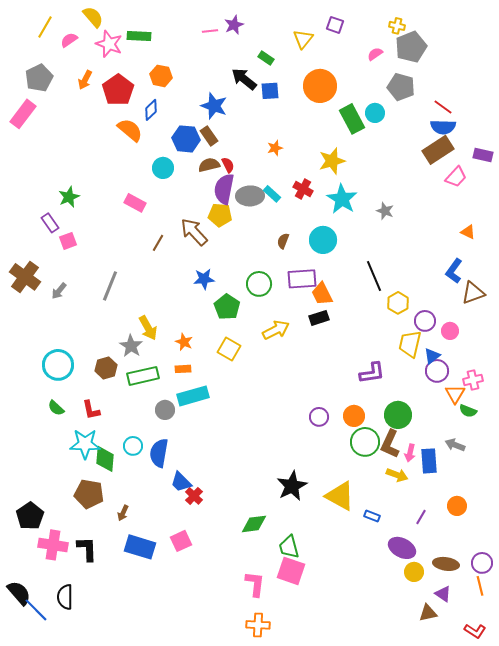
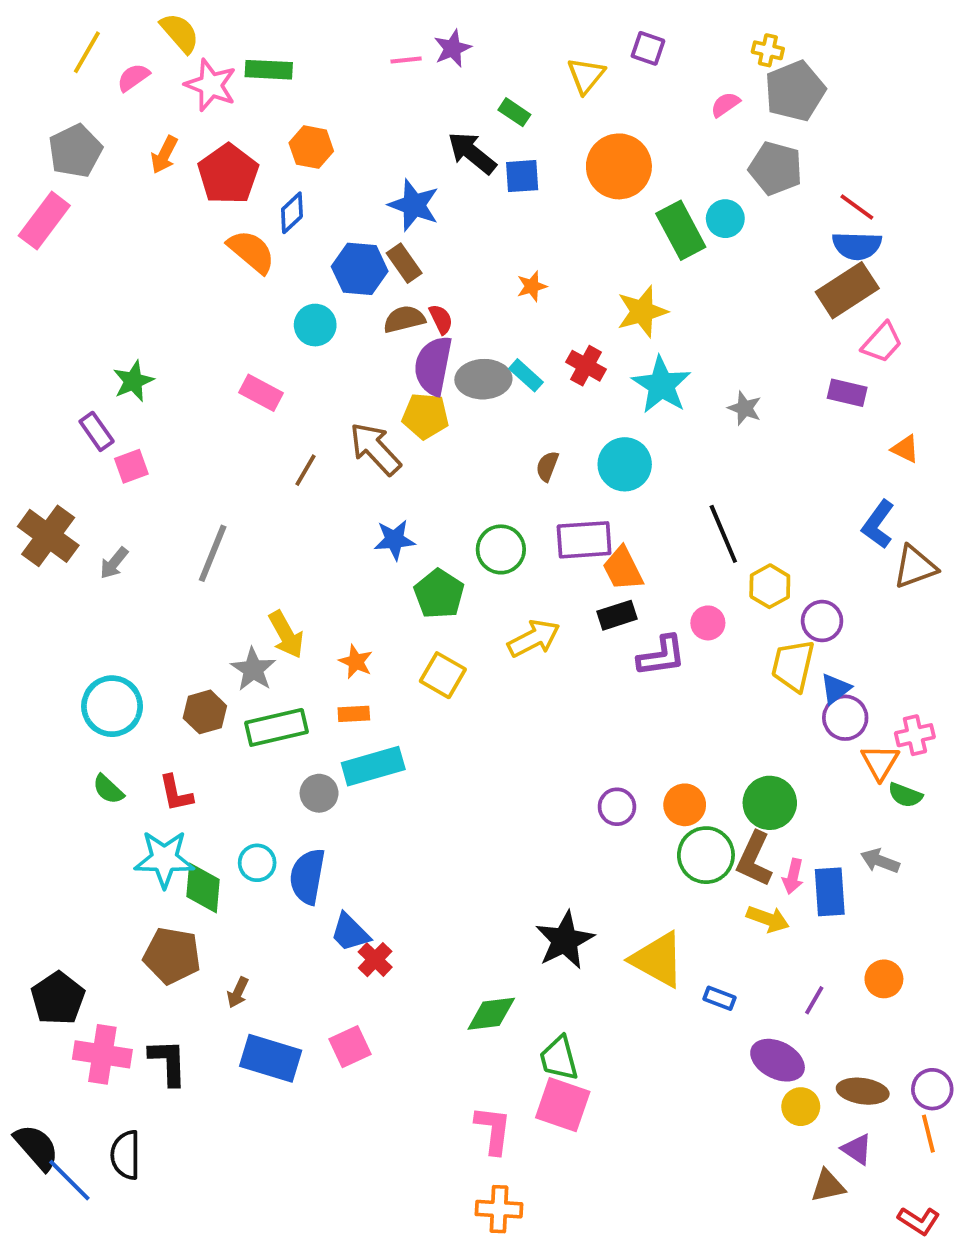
purple rectangle: (483, 155) -> (847, 393), moved
pink circle: (450, 331) -> (708, 623), moved
purple L-shape: (372, 373) -> (661, 656), moved

